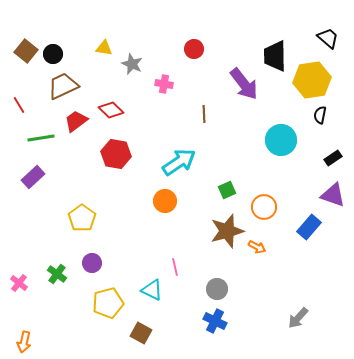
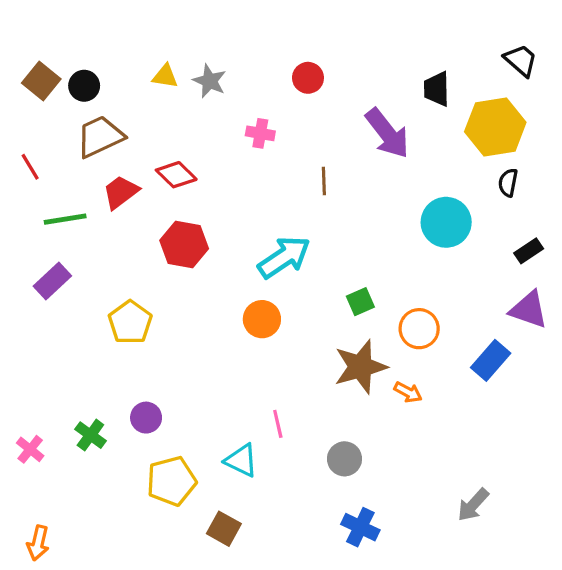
black trapezoid: (275, 56) -> (437, 89), size x0.7
gray star: (132, 64) -> (210, 81), moved
yellow pentagon: (82, 218) -> (130, 322), moved
blue cross: (215, 321) -> (360, 527), moved

